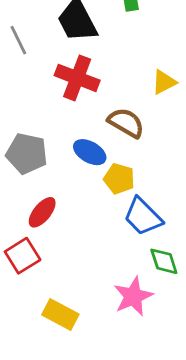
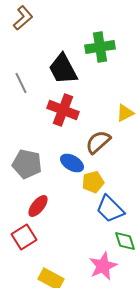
brown semicircle: (126, 123) -> (98, 142), turned -72
yellow pentagon: (119, 179) -> (93, 182), turned -30

